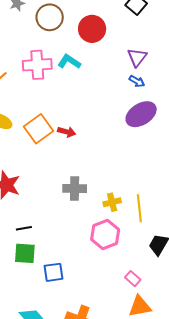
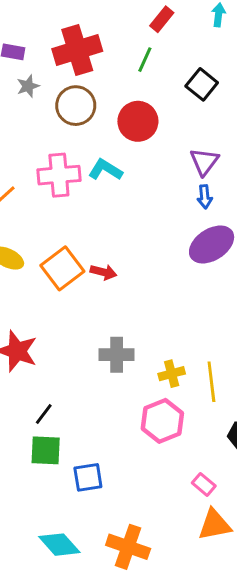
blue arrow: (137, 81) -> (205, 197), turned 56
black line: (24, 228) -> (44, 414), turned -42

